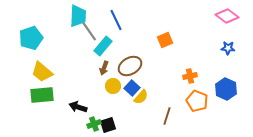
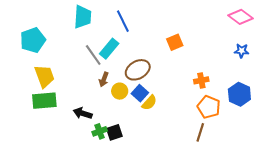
gray line: (89, 31) -> (93, 55), moved
brown arrow: (104, 68) -> (104, 79), moved
yellow trapezoid: (42, 72) -> (44, 76), turned -150
brown line: (167, 116) -> (200, 132), moved

